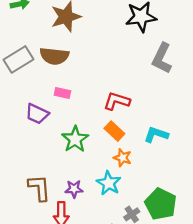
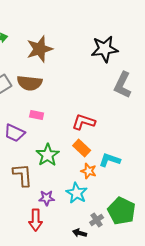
cyan L-shape: (156, 135) -> (110, 160), moved
brown L-shape: (39, 188) -> (23, 175), moved

